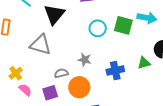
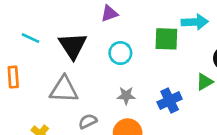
cyan circle: (98, 28) -> (120, 53), moved
gray semicircle: (61, 73) -> (88, 121), moved

